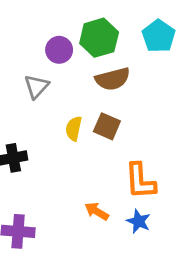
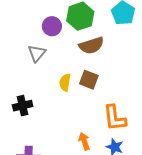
orange arrow: (97, 211) -> (84, 141), turned 42

